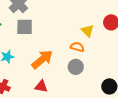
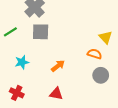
orange arrow: (42, 59) -> (58, 66), size x0.6
gray circle: (76, 67) -> (101, 75), moved

